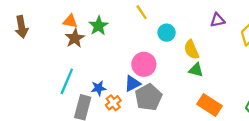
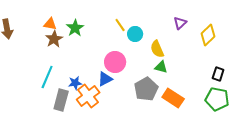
yellow line: (142, 12) -> (120, 25), moved
purple triangle: (217, 20) -> (180, 23), turned -32
gray pentagon: (148, 97) -> (146, 89), moved
orange cross: (113, 103) -> (88, 96), size x1.6

